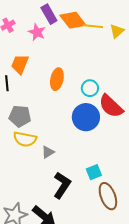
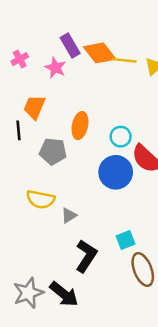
gray pentagon: (20, 116) -> (53, 151), moved

